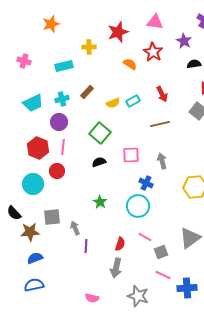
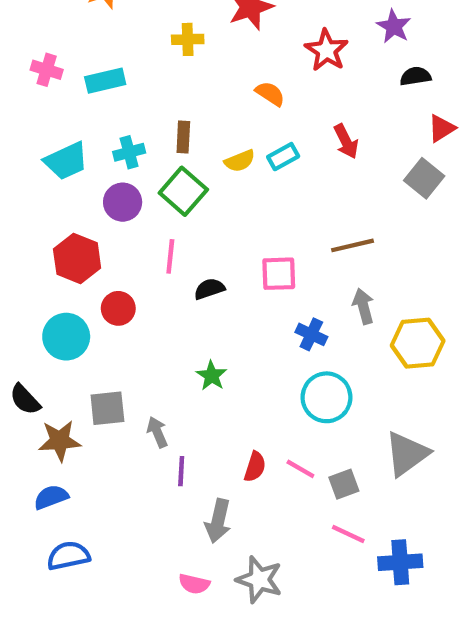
orange semicircle: (130, 64) -> (270, 94), moved
cyan rectangle: (64, 66) -> (105, 81), moved
brown rectangle: (87, 92) -> (183, 137), turned -40
brown line: (160, 124) -> (353, 245), moved
green square: (100, 133) -> (183, 191), moved
pink line: (63, 147) -> (170, 256), moved
gray arrow: (162, 161) -> (363, 306), moved
cyan circle: (138, 206) -> (326, 397), moved
pink line: (145, 237) -> (300, 469), moved
blue semicircle: (35, 258) -> (51, 497), moved
gray arrow: (116, 268) -> (218, 521), moved
gray star: (138, 296) -> (259, 580), moved

